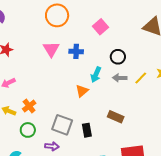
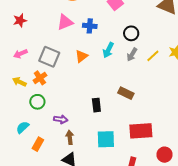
pink triangle: (51, 49) -> (65, 22), turned 36
gray arrow: (120, 78) -> (132, 55), turned -64
orange triangle: (82, 91) -> (81, 56), moved
gray square: (62, 125) -> (49, 57), moved

